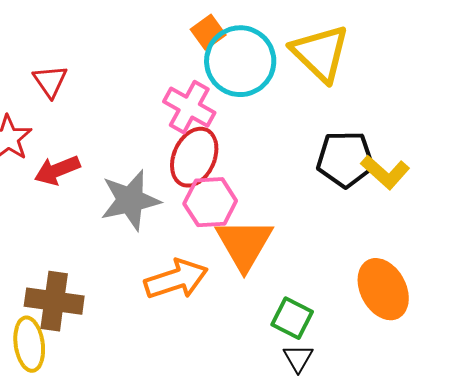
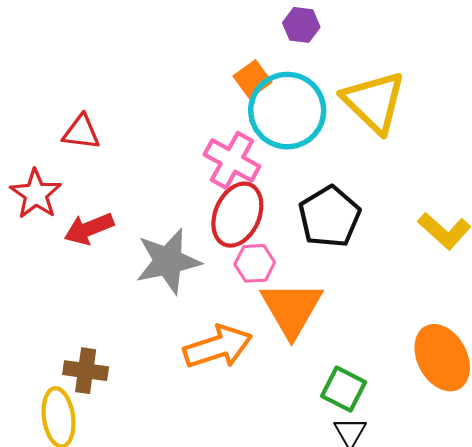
red triangle: (50, 81) -> (81, 132), turned -48
black pentagon: (345, 159) -> (329, 217), moved, turned -30
pink hexagon: (210, 202) -> (255, 263), size x0.7
brown cross: (54, 301) -> (86, 371), size x0.7

